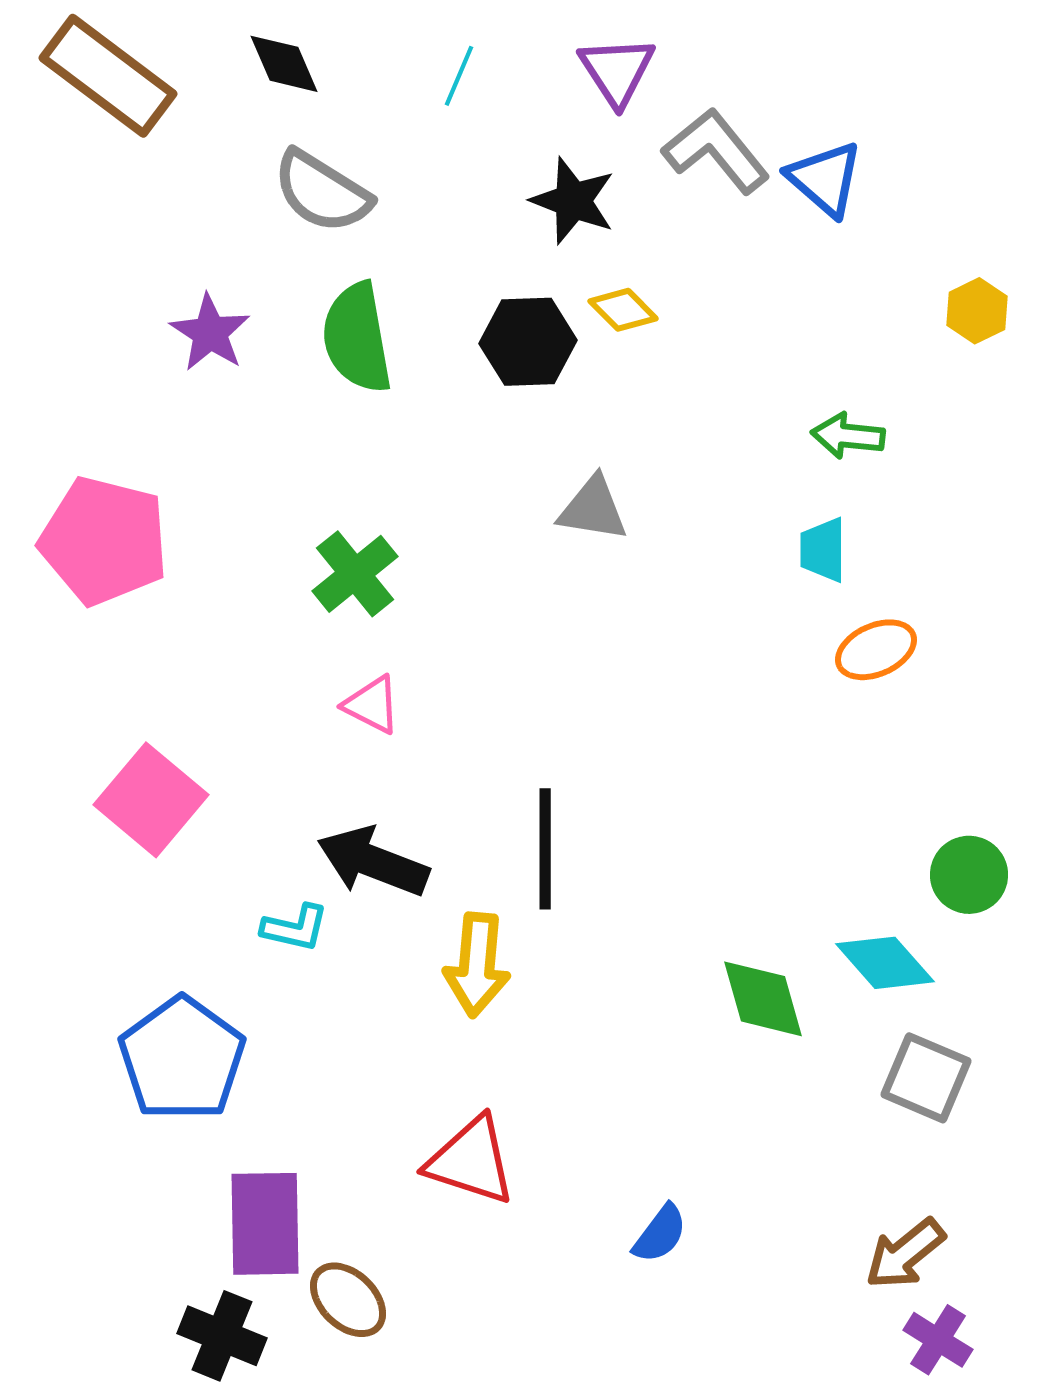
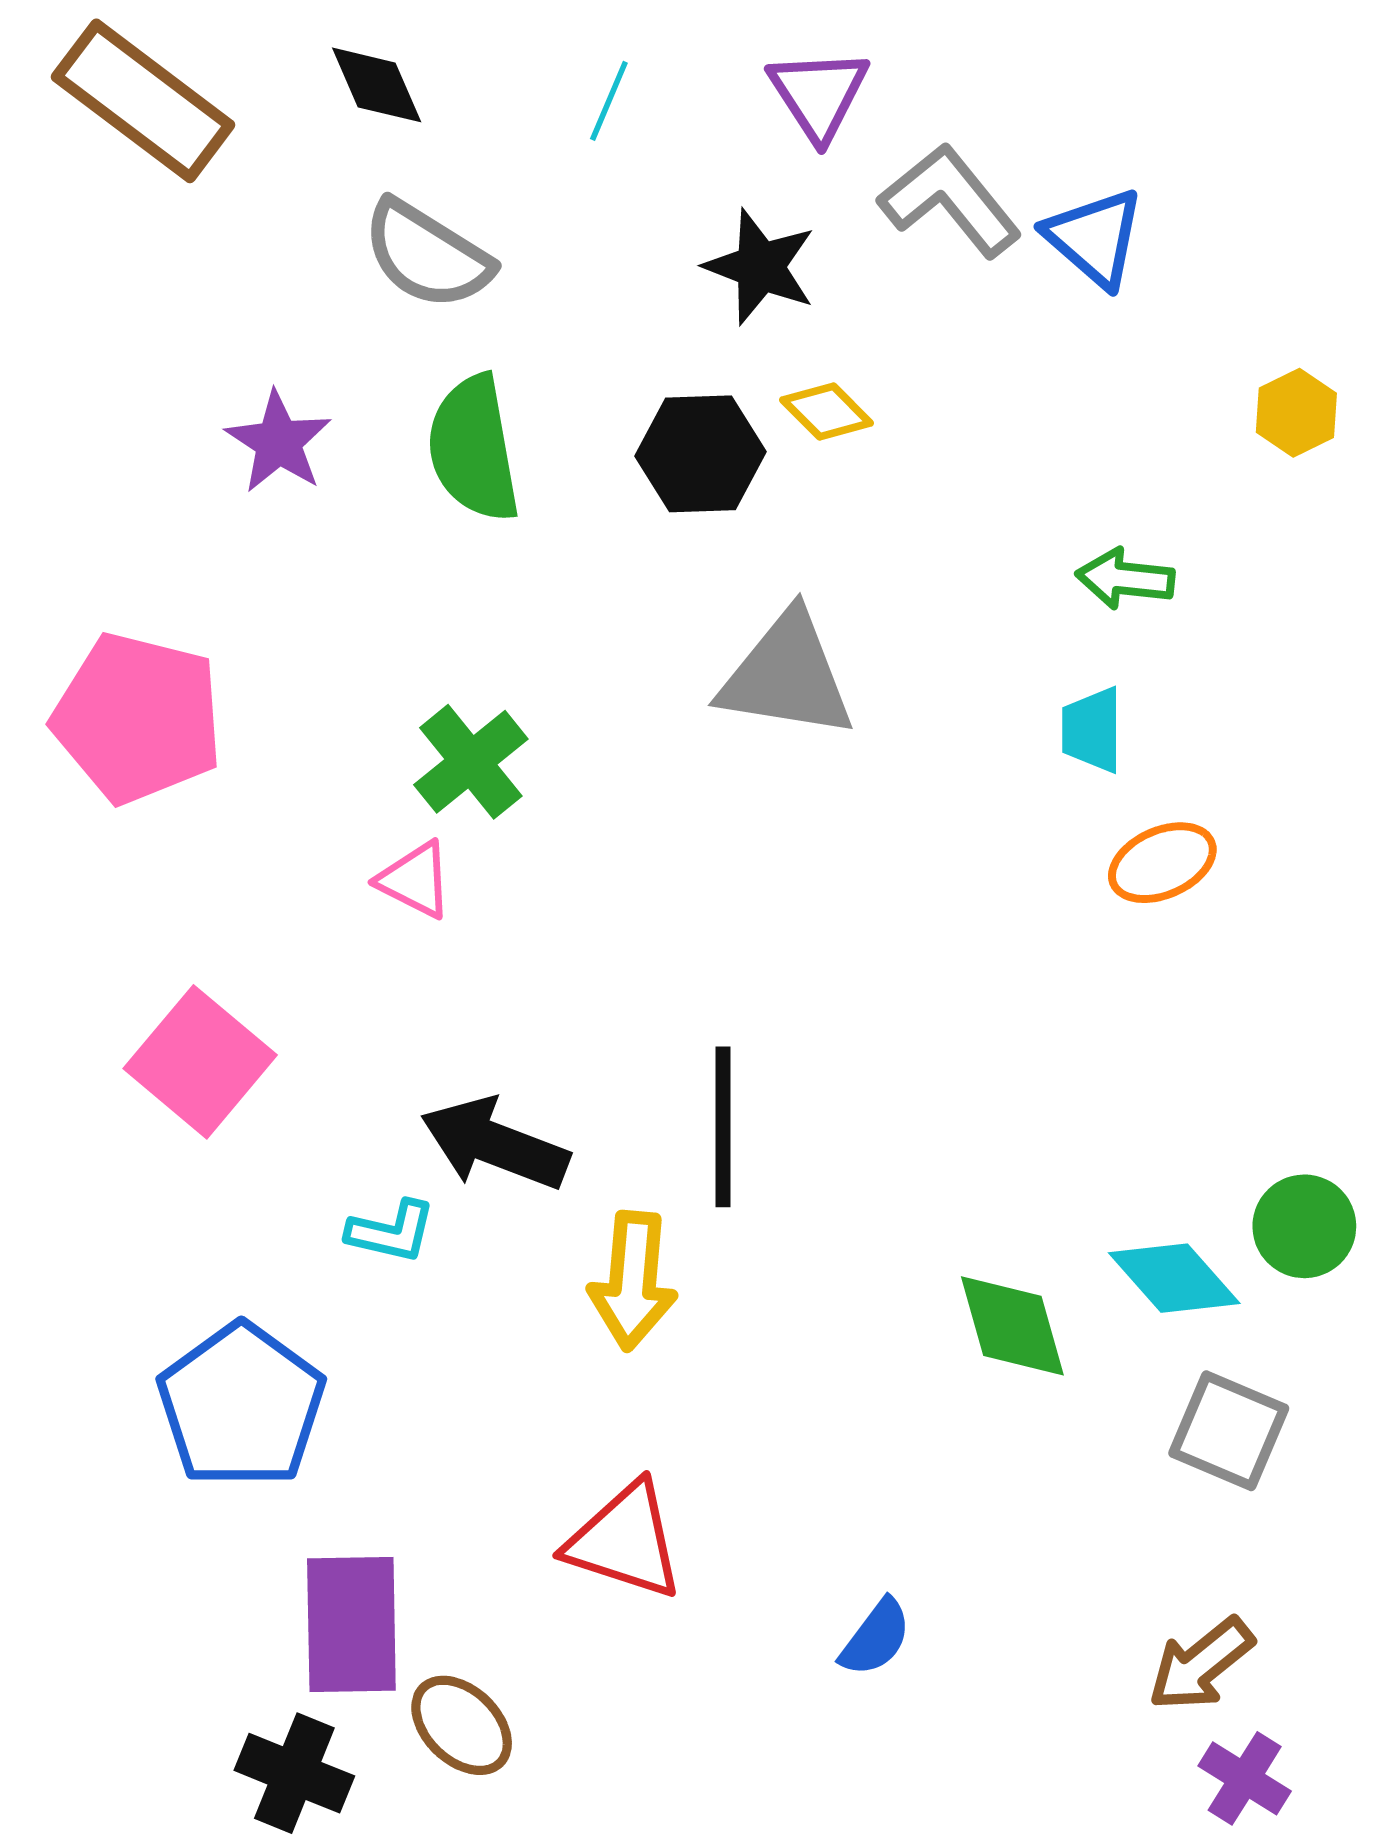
gray triangle: (593, 509) -> (787, 676), size x1.5
pink triangle: (372, 705) -> (415, 880), moved
green circle: (969, 875) -> (1304, 1226), moved

